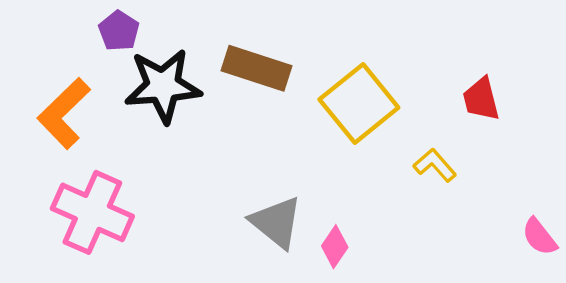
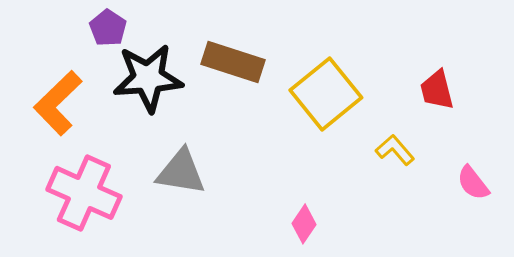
gray triangle: (276, 222) -> (181, 172), moved, turned -30
pink semicircle: (539, 237) -> (473, 183), moved

